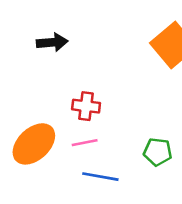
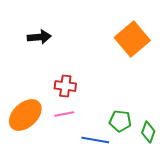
blue line: (100, 177) -> (95, 140), moved

